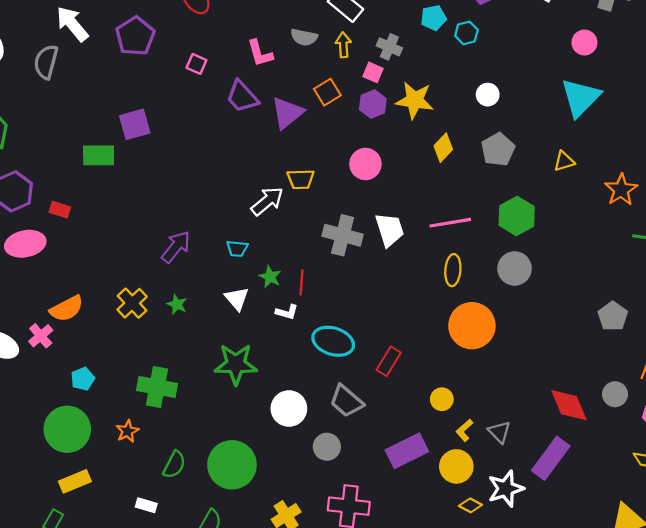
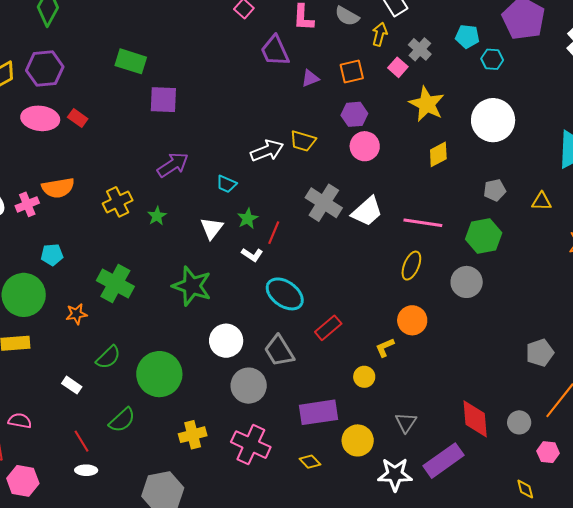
white circle: (488, 95) -> (493, 120), size x2.0
purple hexagon: (373, 104) -> (354, 114), moved
purple triangle: (287, 113) -> (310, 78), size x0.6
purple square: (135, 124) -> (163, 100), moved
gray pentagon: (498, 149) -> (495, 190), moved, size x0.7
red rectangle: (60, 210) -> (78, 118), moved
white trapezoid: (389, 230) -> (367, 211), turned 48
orange circle: (472, 326) -> (412, 320), size x0.7
yellow L-shape: (464, 430) -> (385, 348), moved
gray circle: (327, 447) -> (249, 386), size x1.4
yellow diamond: (470, 505) -> (310, 462), moved

